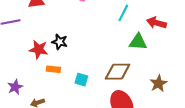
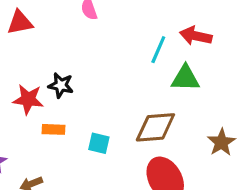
cyan line: (123, 13) -> (158, 50), moved
red arrow: (156, 23) -> (196, 36), moved

